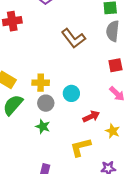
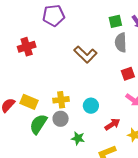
gray circle: (46, 103) -> (61, 119), moved
green star: (43, 126) -> (78, 138), moved

